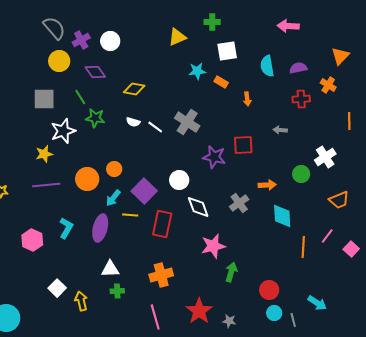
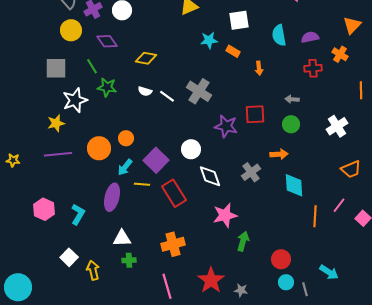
green circle: (301, 174) -> (291, 124), moved
red rectangle: (162, 224) -> (174, 193), turned -44
cyan L-shape: (66, 228) -> (78, 214), moved

